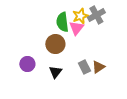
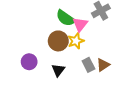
yellow star: (80, 16) -> (76, 41), moved
green semicircle: (62, 22) -> (66, 18), turned -48

